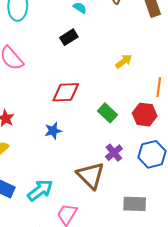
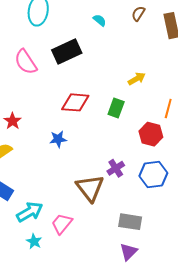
black rectangle: (69, 37) -> (67, 51), moved, size x1.6
green rectangle: (108, 113) -> (116, 108), moved, turned 60
cyan arrow: (40, 190) -> (30, 212), moved

